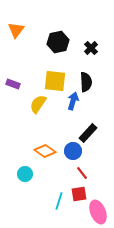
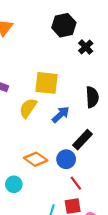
black hexagon: (58, 42) -> (64, 25), moved
black semicircle: (86, 82) -> (92, 97), moved
blue arrow: (73, 101) -> (61, 115), moved, turned 30

